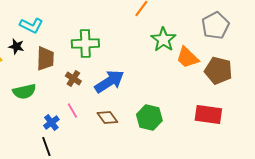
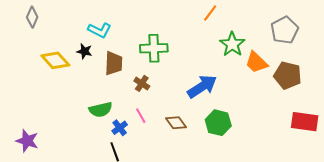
blue arrow: (109, 82) -> (202, 86), moved
green semicircle: (24, 92) -> (101, 110), moved
red rectangle: (208, 114) -> (305, 122), moved

